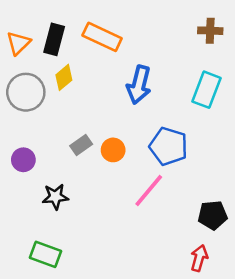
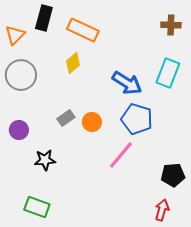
black rectangle: (54, 39) -> (44, 18), moved
yellow diamond: (64, 77) -> (73, 63), moved
blue arrow: (139, 85) -> (127, 83), moved, turned -72

